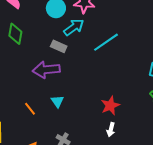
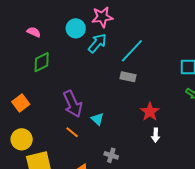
green diamond: (15, 34) -> (42, 62), turned 65
gray rectangle: (59, 46) -> (128, 77), moved
purple arrow: (46, 70) -> (73, 104), moved, turned -96

